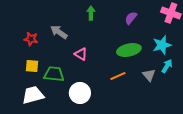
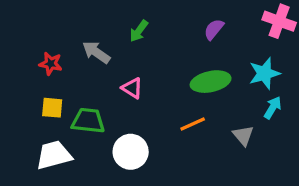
green arrow: (91, 13) -> (139, 31), moved, turned -144
gray triangle: (149, 75) -> (243, 135), moved

